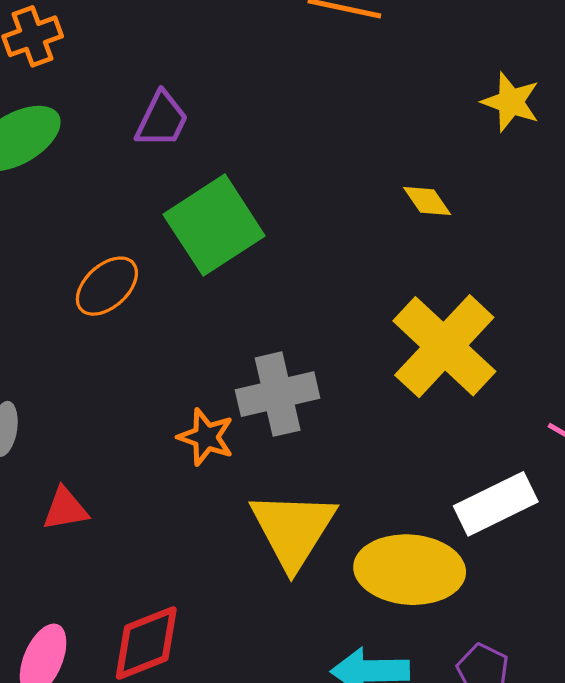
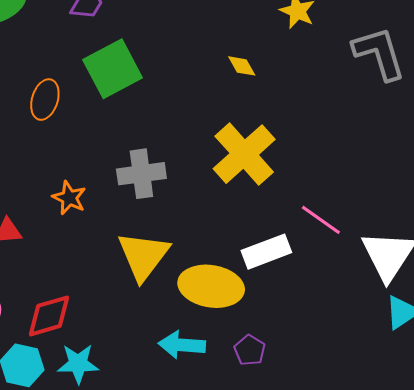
orange ellipse: (107, 286) -> (45, 100), turned -36
orange star: (206, 437) -> (69, 198), moved

